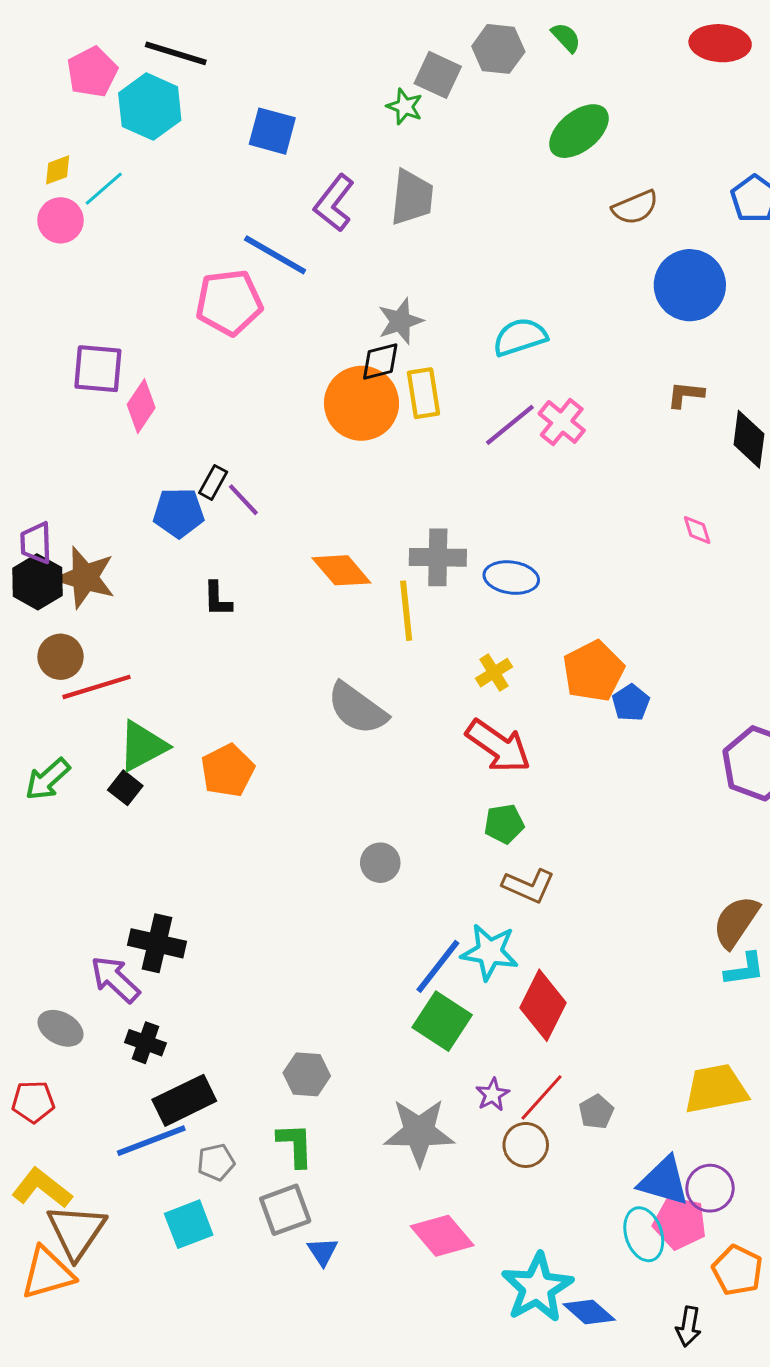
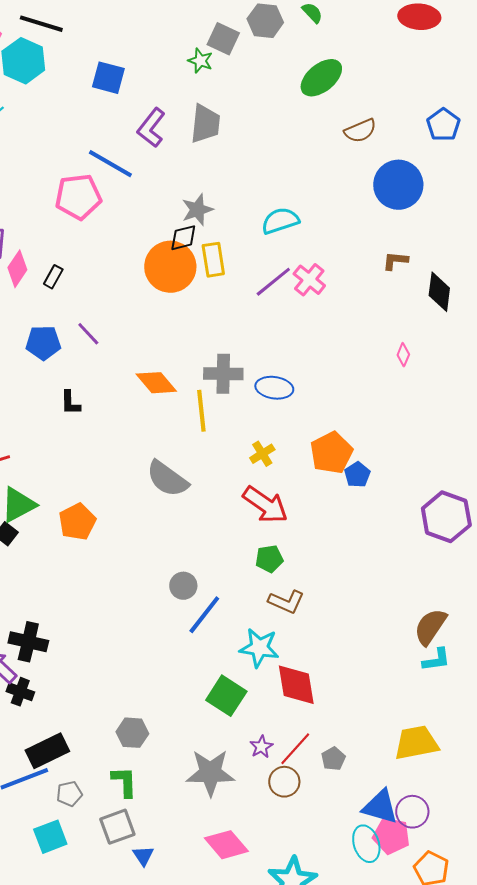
black rectangle: (213, 482) -> (53, 277), moved
pink diamond: (697, 530) -> (403, 355), turned 40
blue line: (438, 966) -> (204, 615), moved
red diamond: (543, 1005) -> (296, 685), turned -36
black cross: (145, 1043) -> (20, 692), moved

